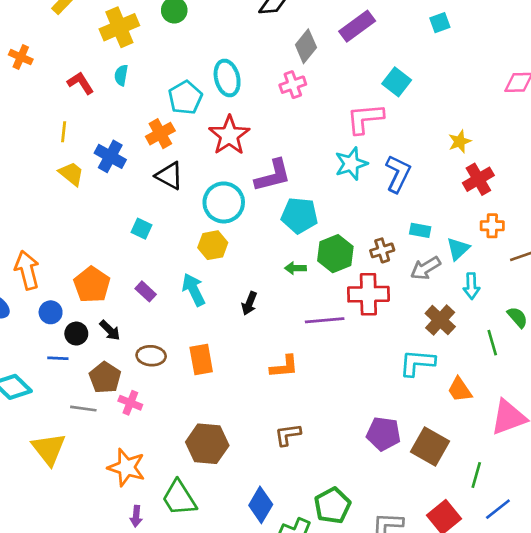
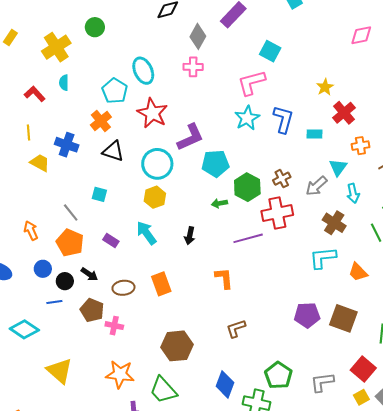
pink cross: (293, 85) -> (193, 67), turned 30
cyan rectangle: (420, 230) -> (314, 134), moved
orange arrow: (27, 270) -> (31, 231), moved, size x0.7
orange L-shape: (284, 367) -> (224, 278), turned -80
gray line: (83, 409) -> (71, 213), moved, turned 54

